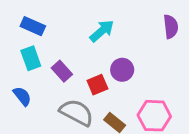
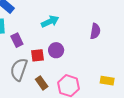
gray semicircle: (77, 112) -> (19, 70), turned -115

